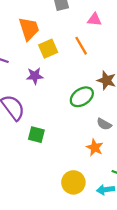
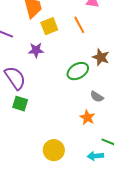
green square: (36, 135) -> (20, 104), moved
yellow circle: (73, 182) -> (54, 150), moved

